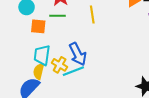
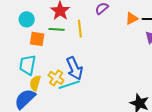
yellow line: (92, 14) -> (80, 29), moved
cyan trapezoid: (42, 55) -> (28, 65), moved

